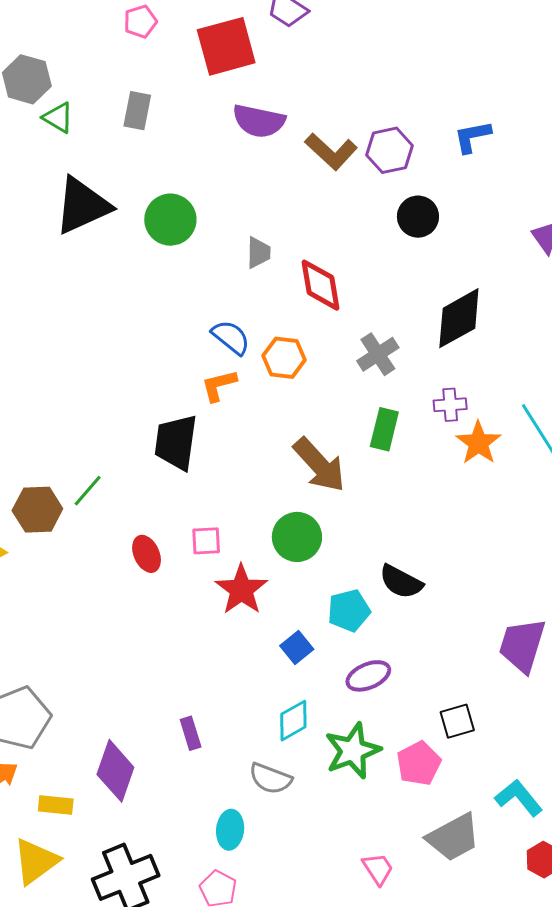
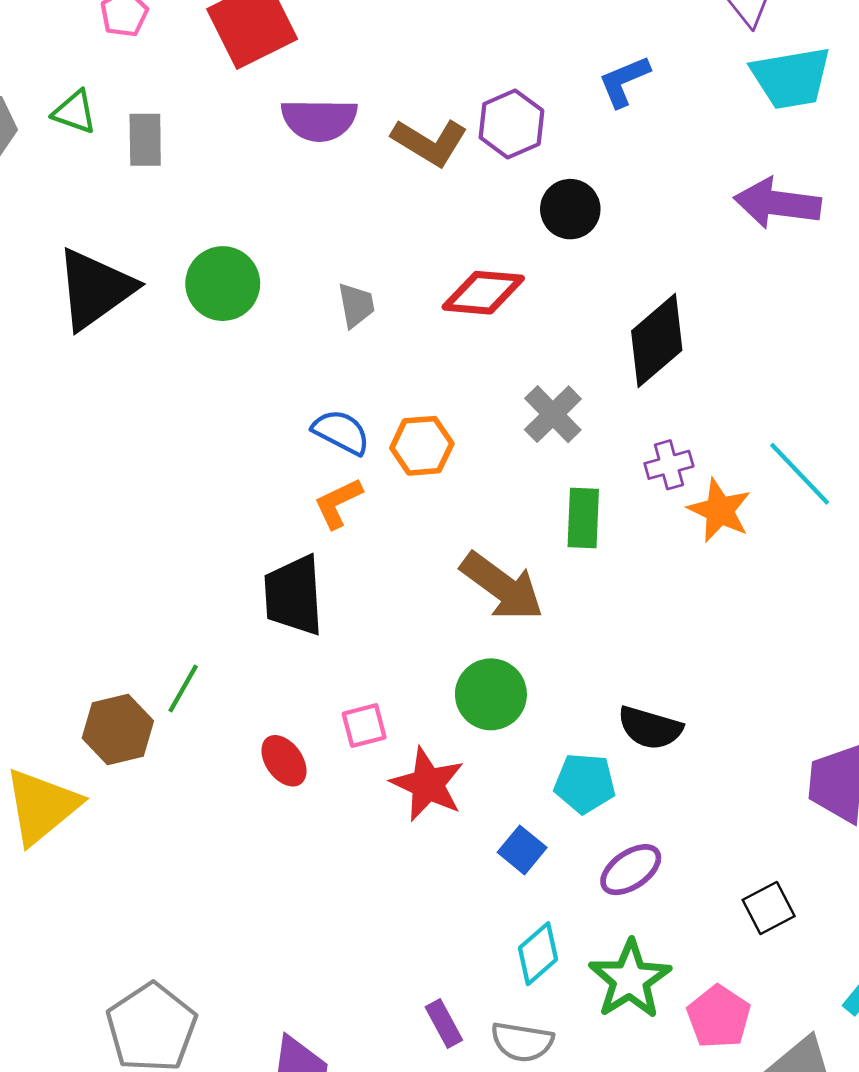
green triangle: (58, 118) -> (75, 112), moved
red diamond: (321, 285) -> (483, 293), moved, turned -64
cyan pentagon: (349, 611) -> (585, 783), turned 30
purple rectangle: (191, 733) -> (444, 1024), moved
pink pentagon: (419, 763) -> (719, 1017), moved

